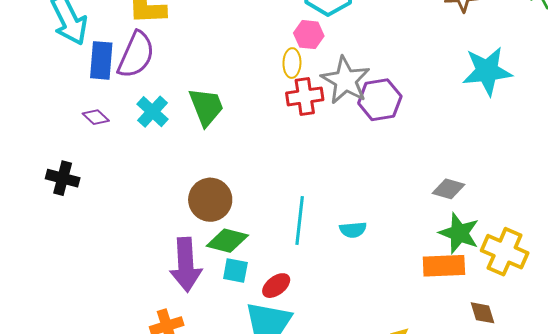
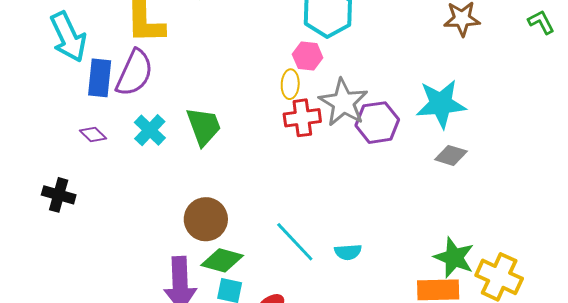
cyan star: (487, 71) -> (441, 104), moved
gray diamond: (448, 189) -> (451, 155), moved
cyan line: (300, 221) -> (295, 242), turned -51

